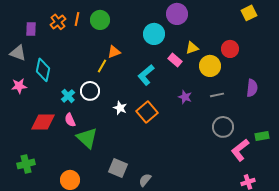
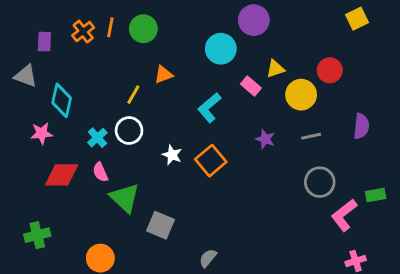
yellow line: (102, 66) -> (133, 95), moved
pink star: (19, 86) -> (42, 133), moved
gray square: (118, 168) -> (161, 225), moved

